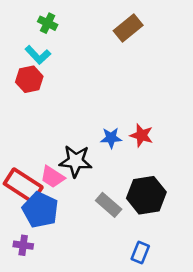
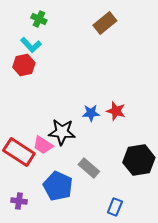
black hexagon: (146, 195) -> (139, 160), moved
blue pentagon: (40, 210) -> (58, 186), moved

